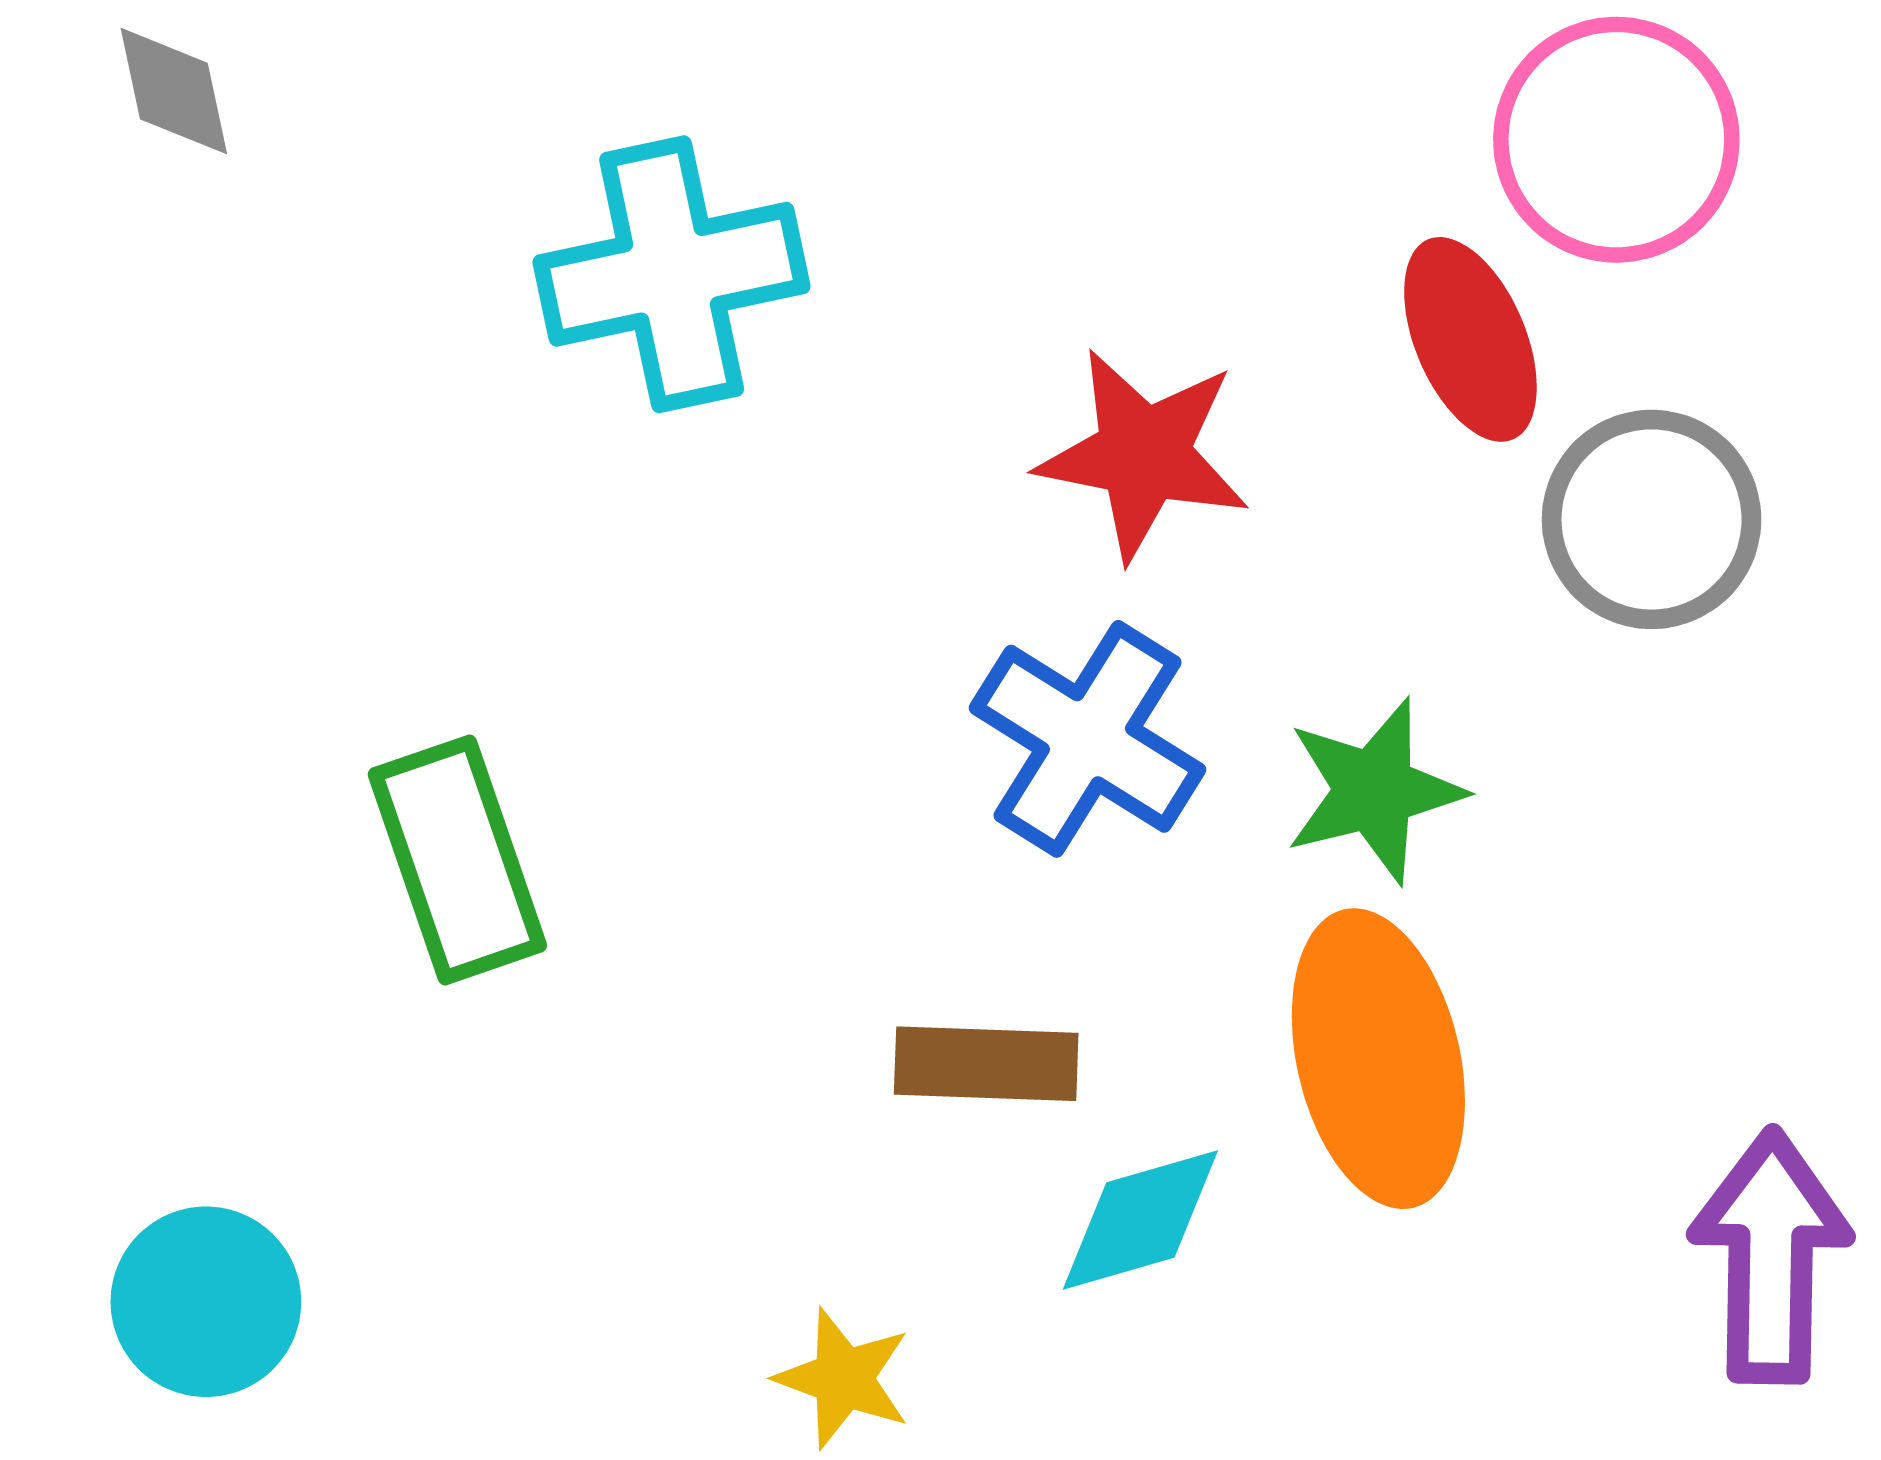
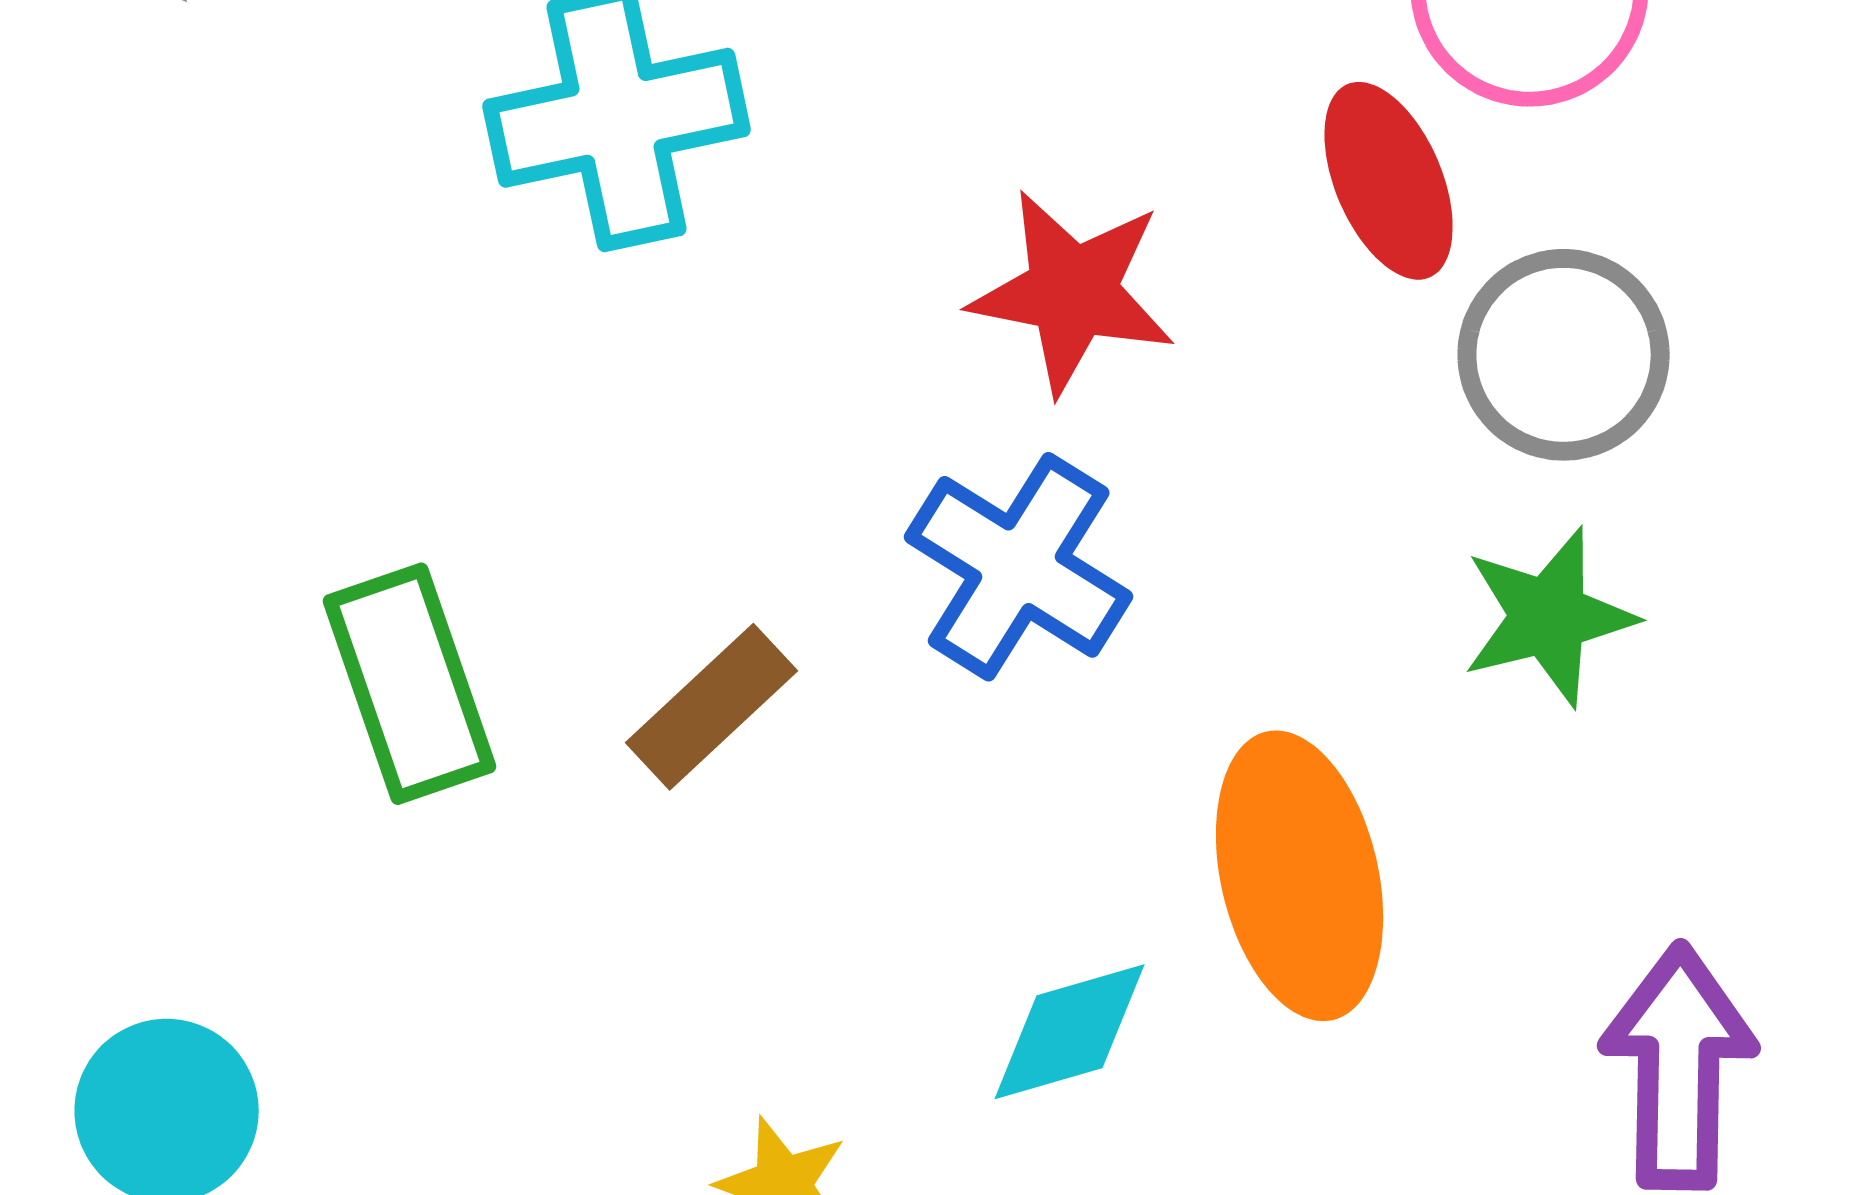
green star: (1374, 791) -> (1549, 617), moved
brown rectangle: (986, 1064) -> (712, 707), moved, turned -45

